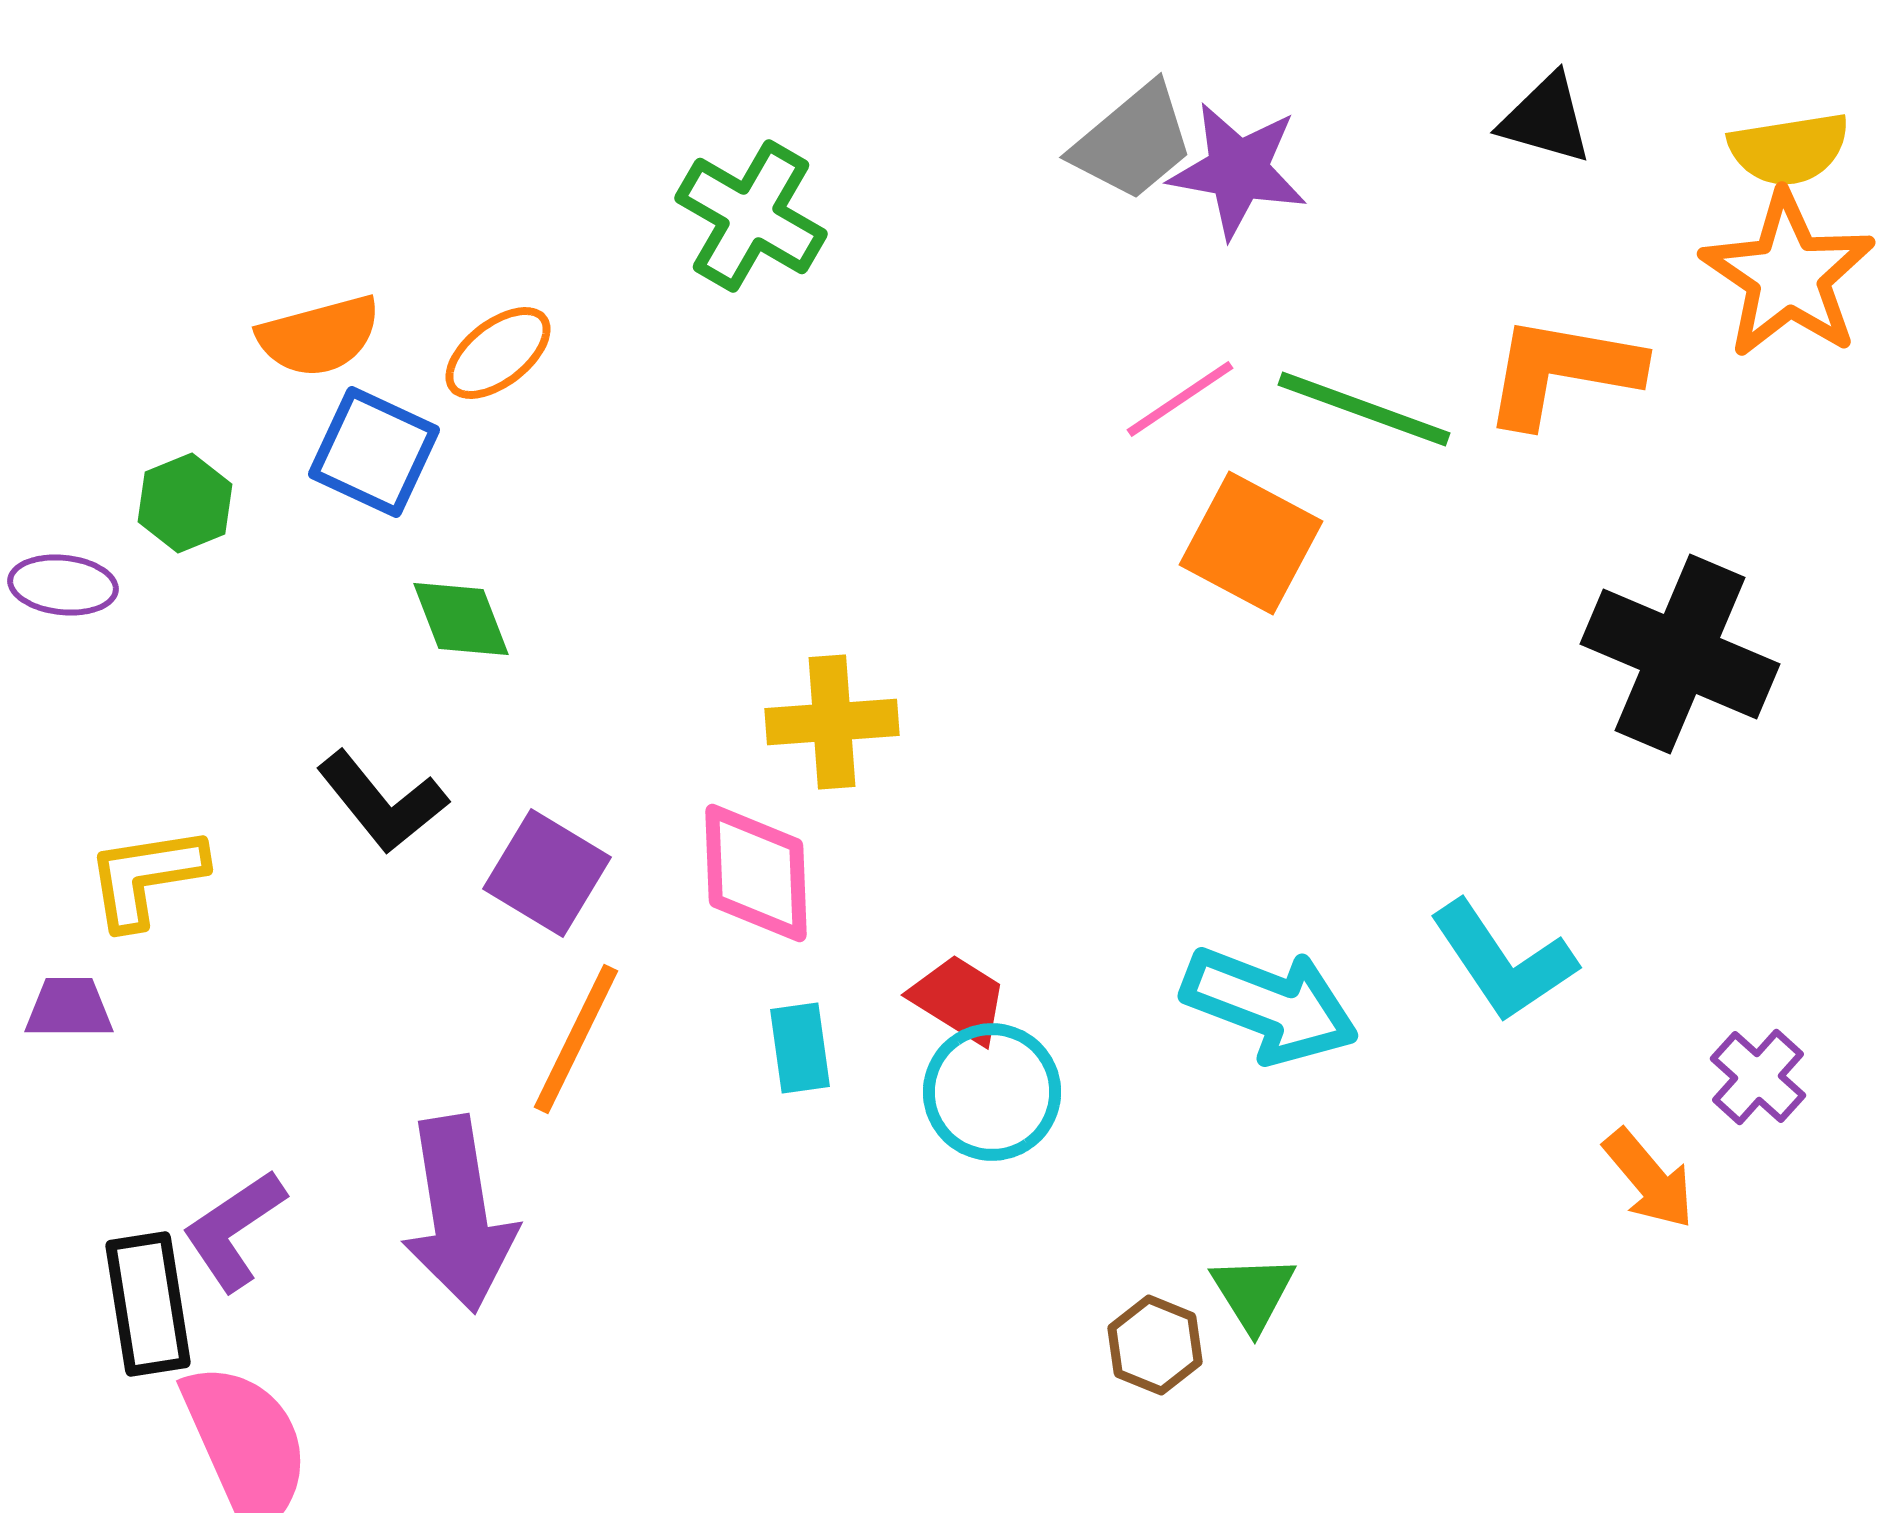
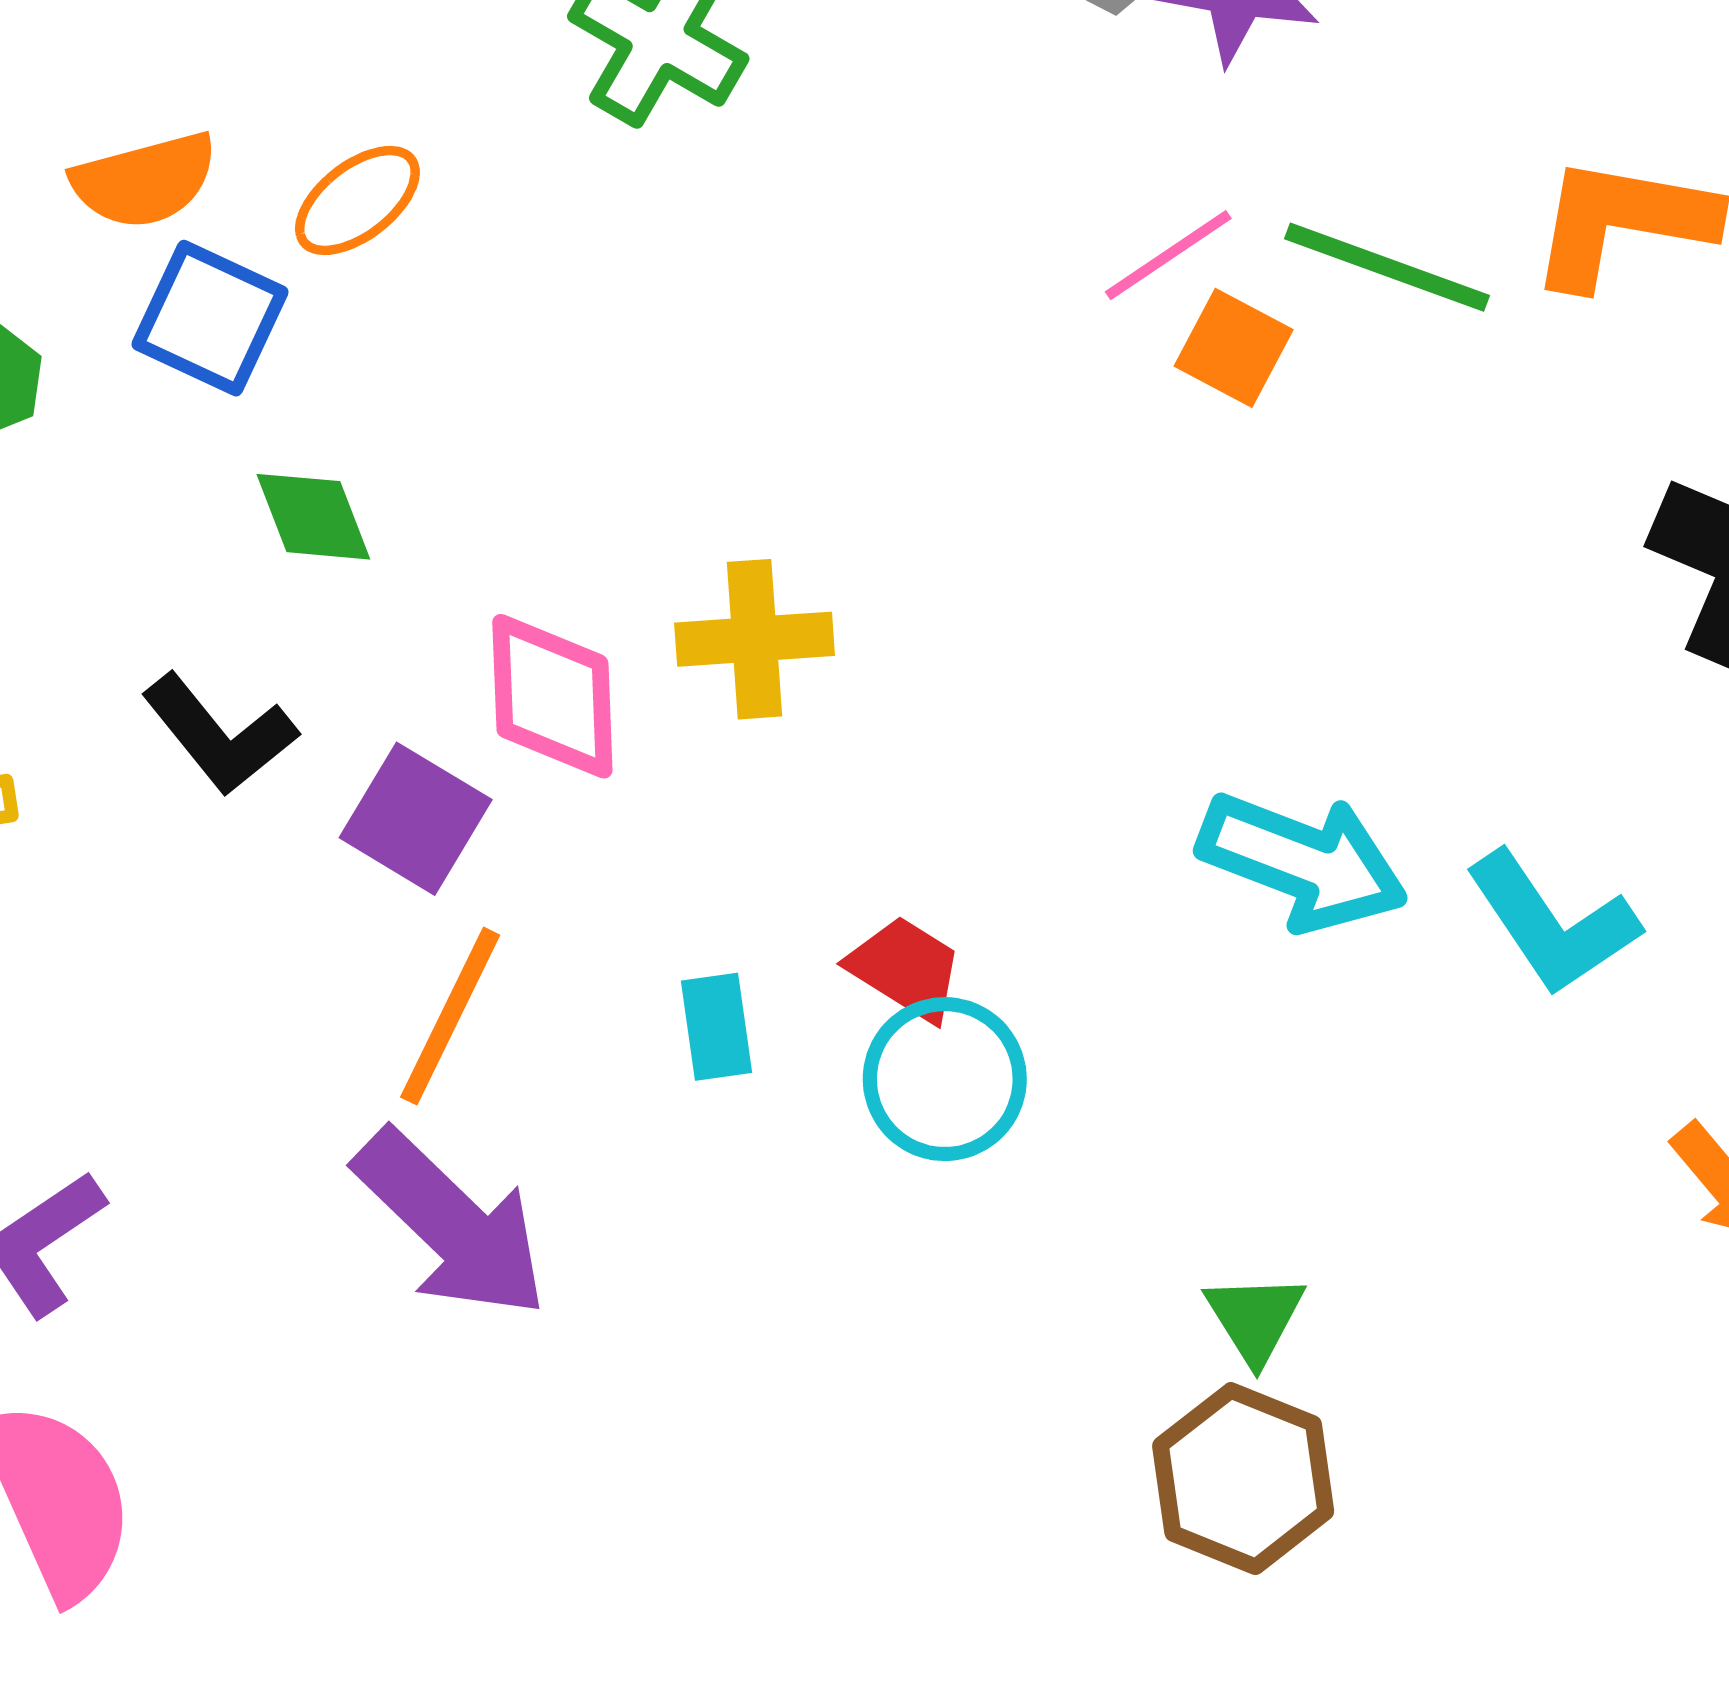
orange square: (1251, 543) -> (1234, 348), moved, size x0.7
pink diamond: (756, 873) -> (552, 696), moved
cyan arrow: (1270, 1005) -> (1303, 862), moved
purple arrow: (459, 1214) -> (451, 1224), moved, turned -37
brown hexagon: (1155, 1345) -> (1243, 1479), moved, size x1.6

